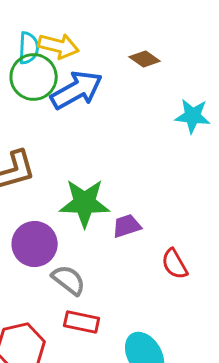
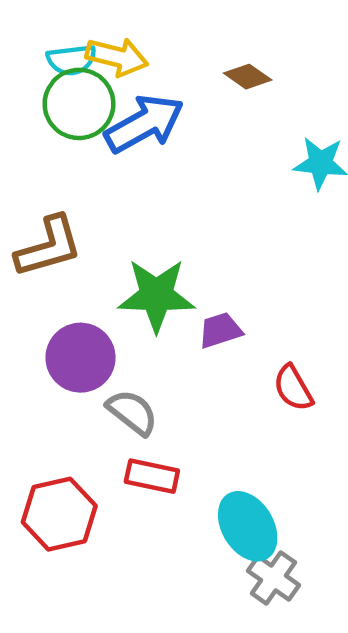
cyan semicircle: (29, 48) -> (71, 60), turned 80

